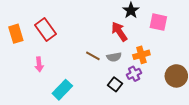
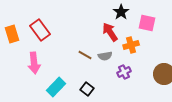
orange cross: (141, 55) -> (131, 45), moved
pink arrow: (39, 64) -> (34, 63), size x1.5
black square: (115, 84) -> (87, 89), moved

